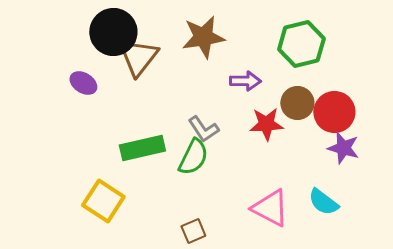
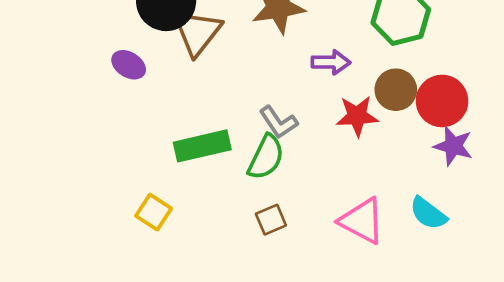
yellow square: (103, 201) -> (154, 212), size x0.7
brown square: (193, 231) -> (271, 220), moved

